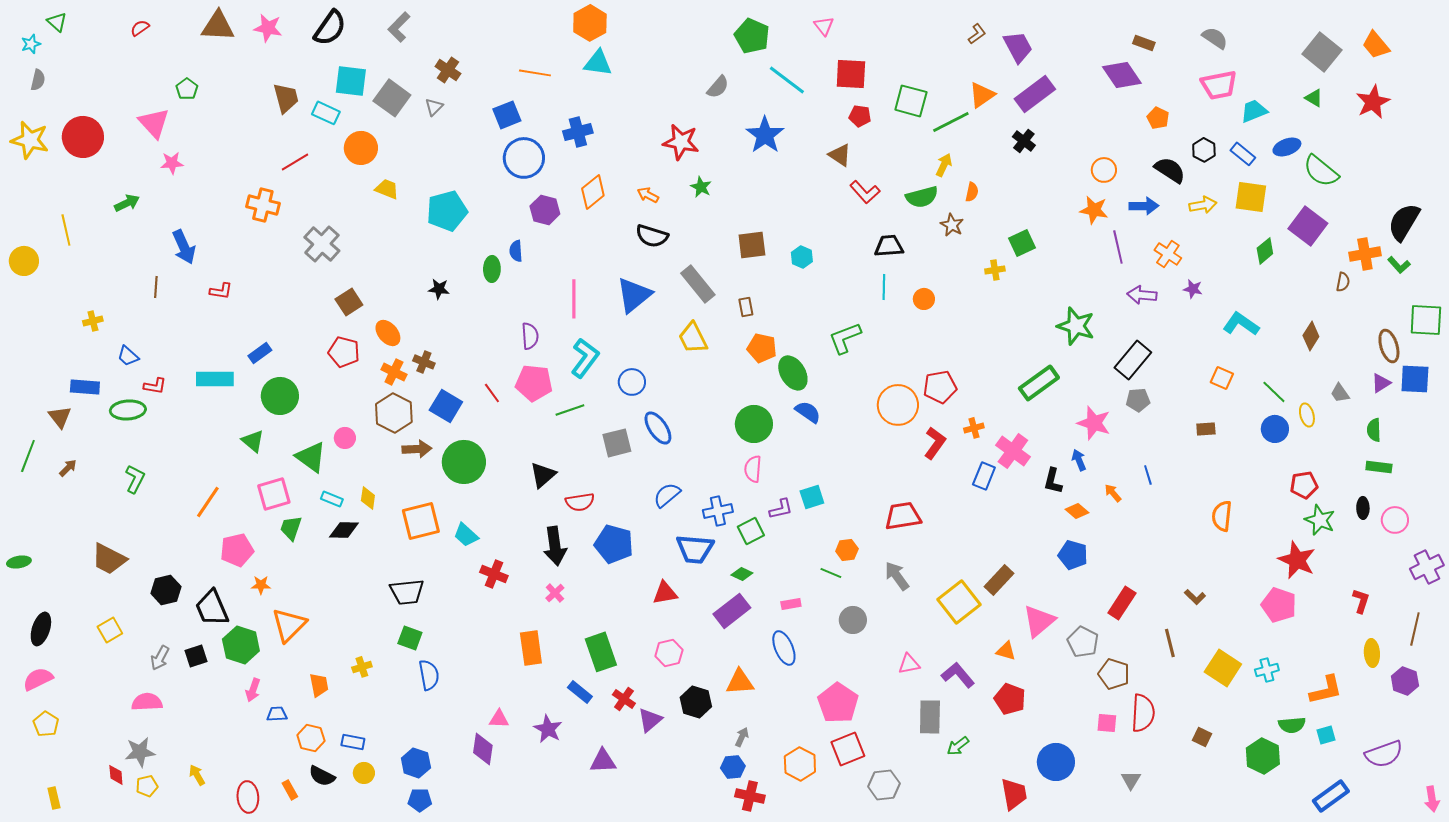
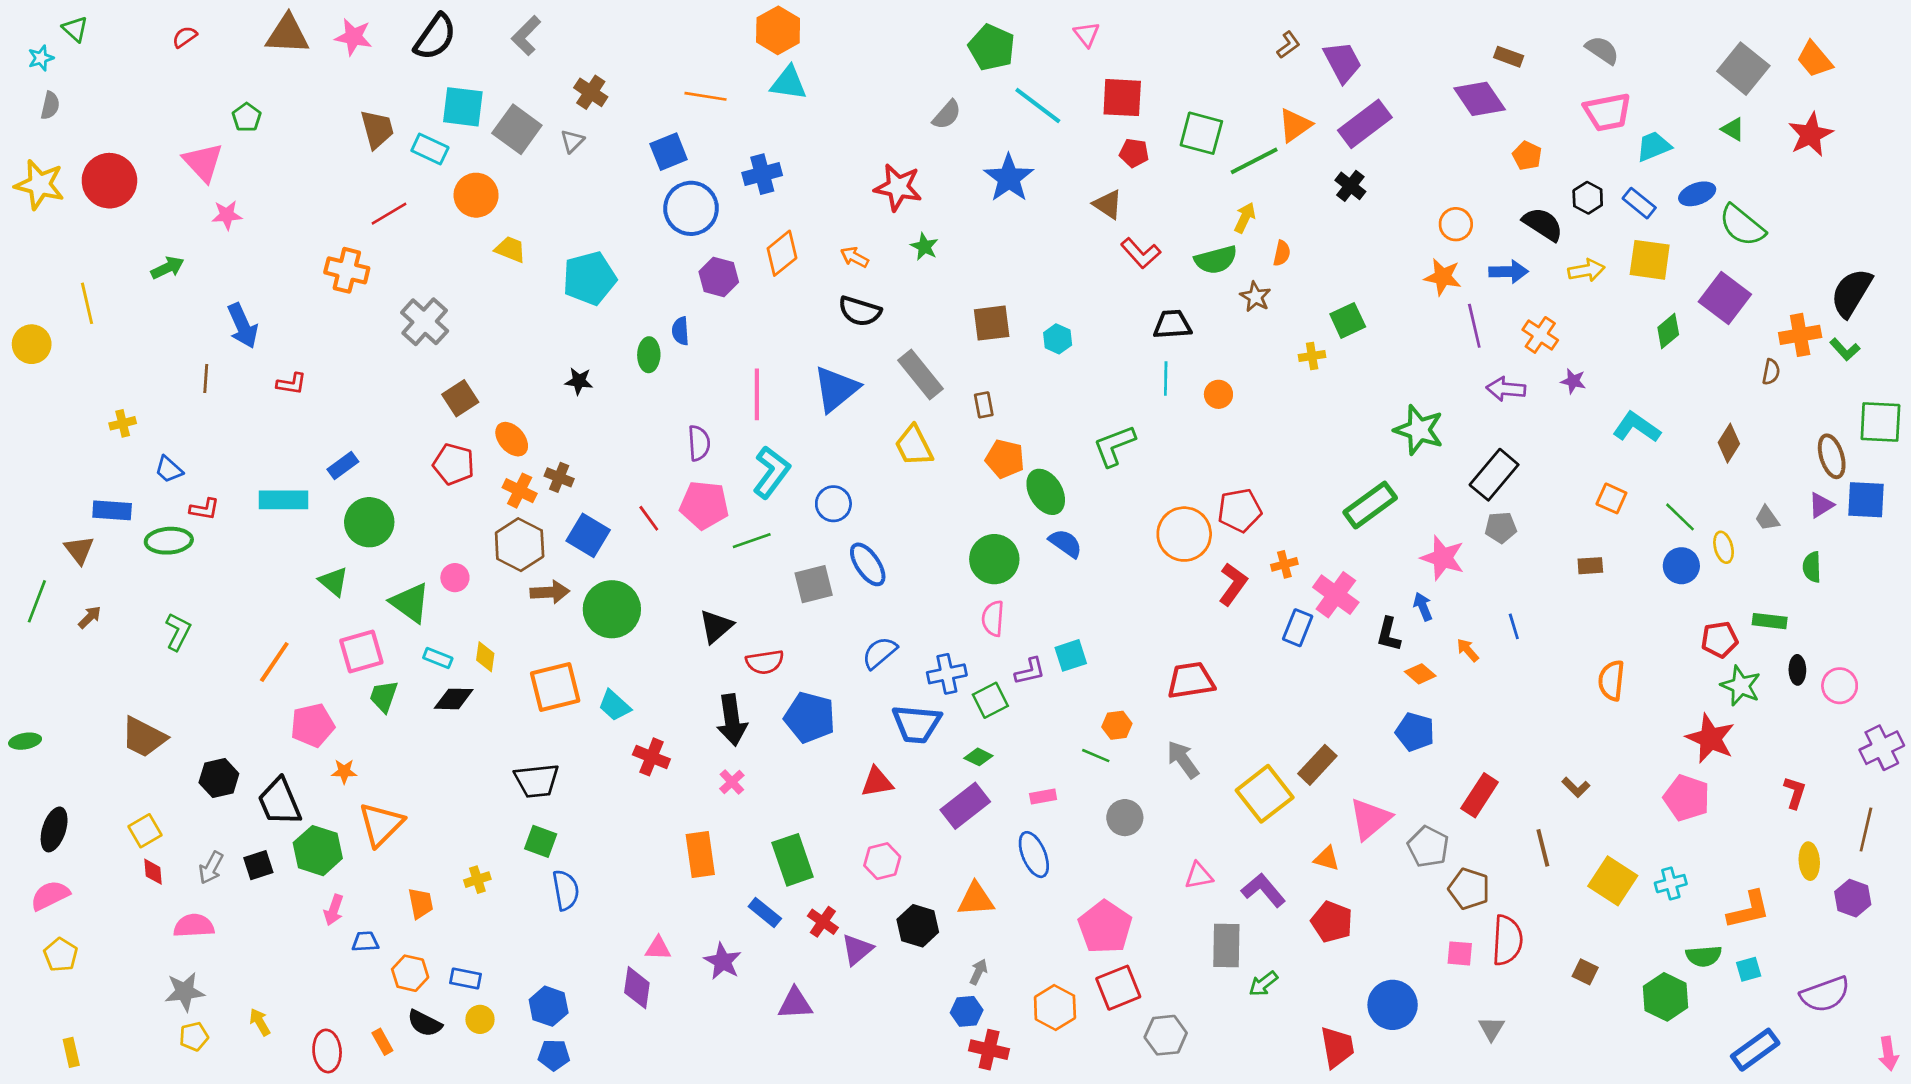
green rectangle: (1379, 467) -> (1770, 621), moved
red diamond: (116, 775) -> (153, 872), moved

